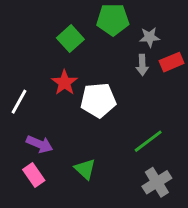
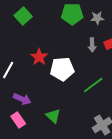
gray star: (150, 37) -> (97, 18), moved
green square: (70, 39) -> (23, 16), moved
green line: (148, 141) -> (93, 85), moved

